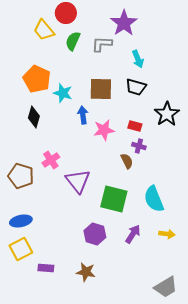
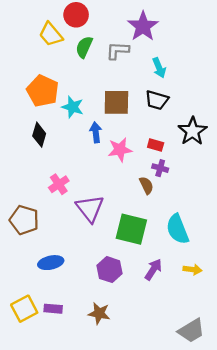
brown pentagon: (21, 176) -> (24, 220), moved
blue ellipse: (21, 221) -> (51, 263), moved
yellow square: (21, 249) -> (24, 309), moved

